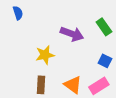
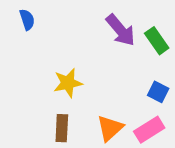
purple arrow: (72, 34) -> (121, 30), moved, turned 30
orange triangle: (73, 85) -> (110, 128), turned 42

